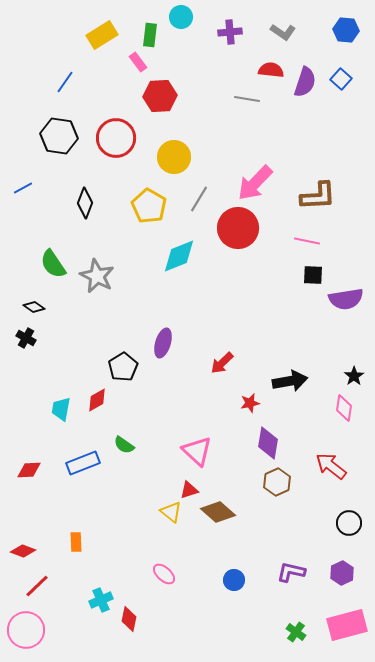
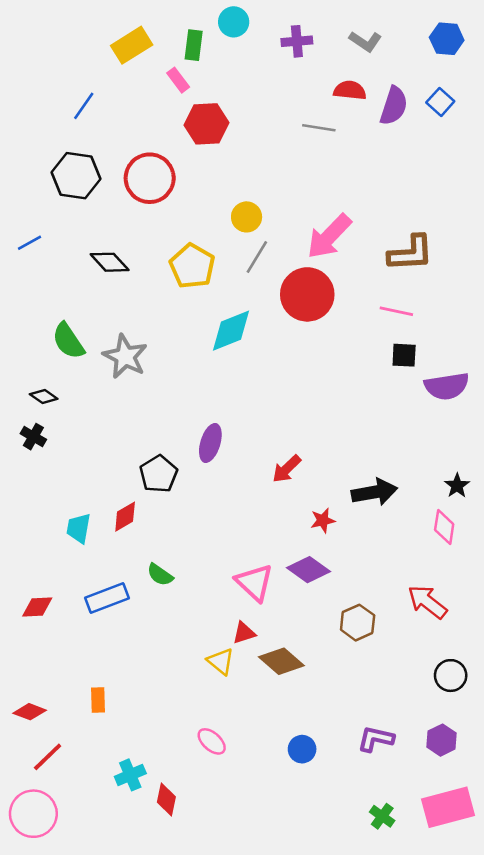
yellow circle: (174, 157) -> (247, 217), moved, size x0.7
black diamond: (85, 203) -> (110, 262), turned -64
purple diamond: (268, 443) -> (309, 570), moved, turned -64

